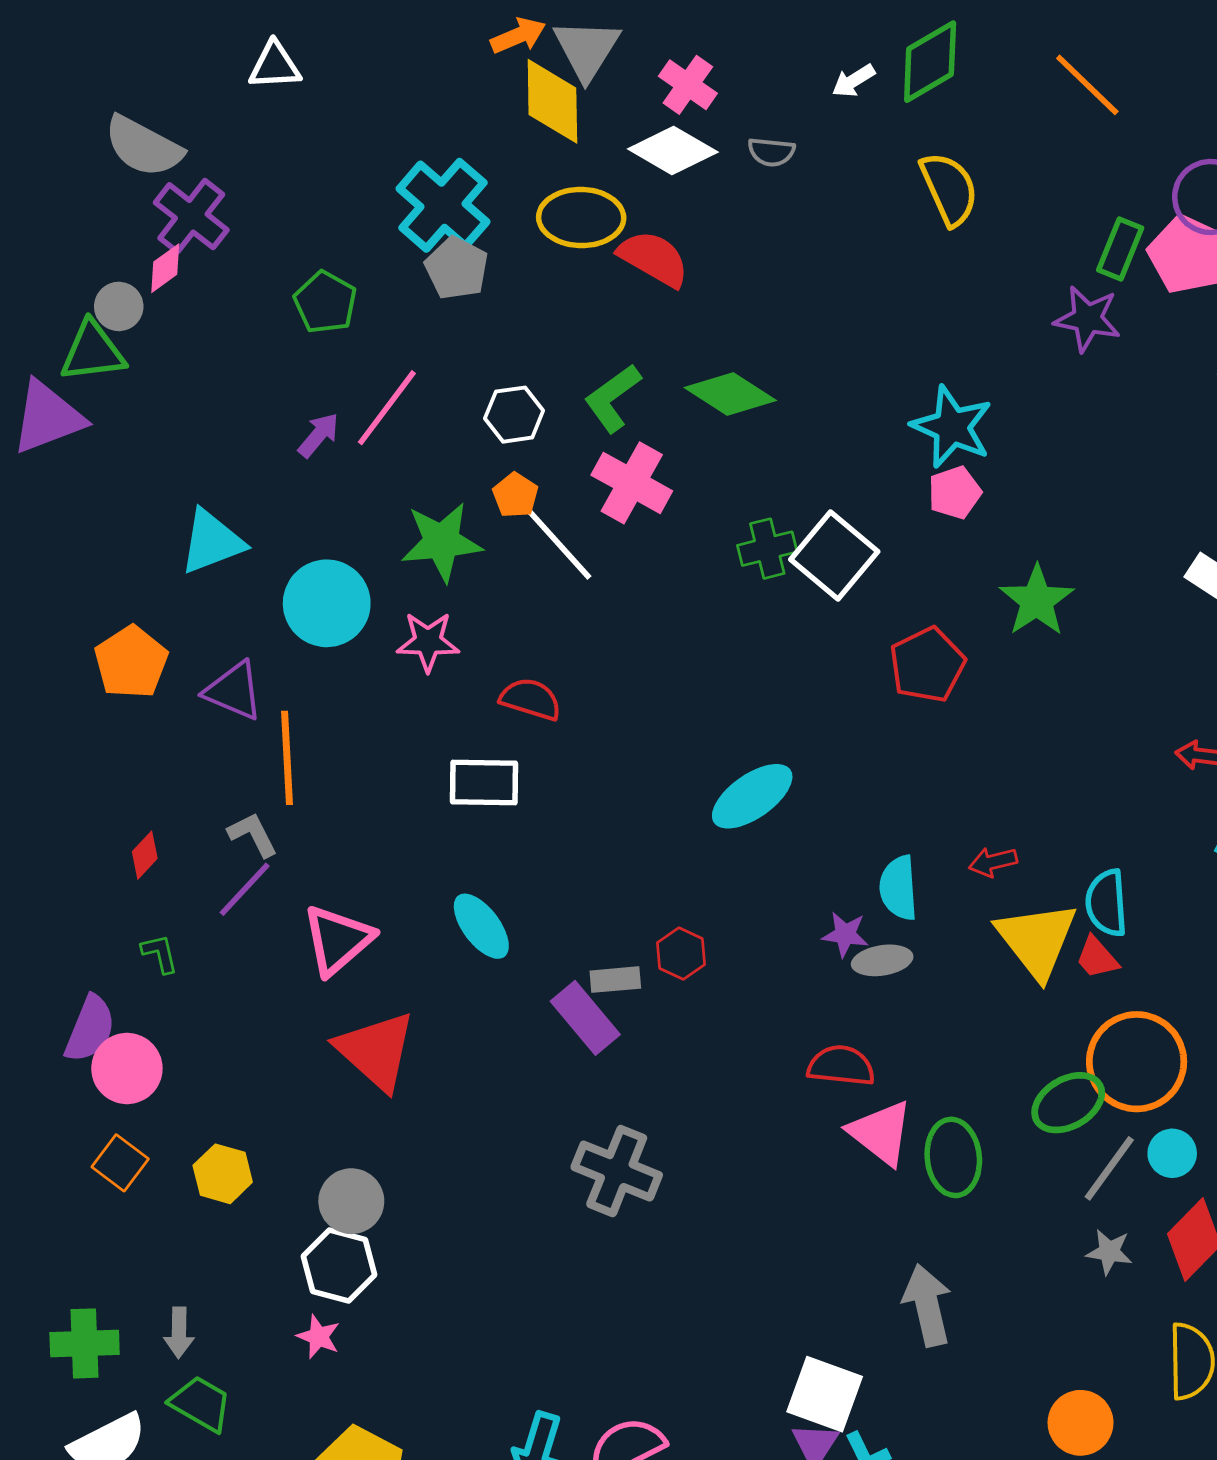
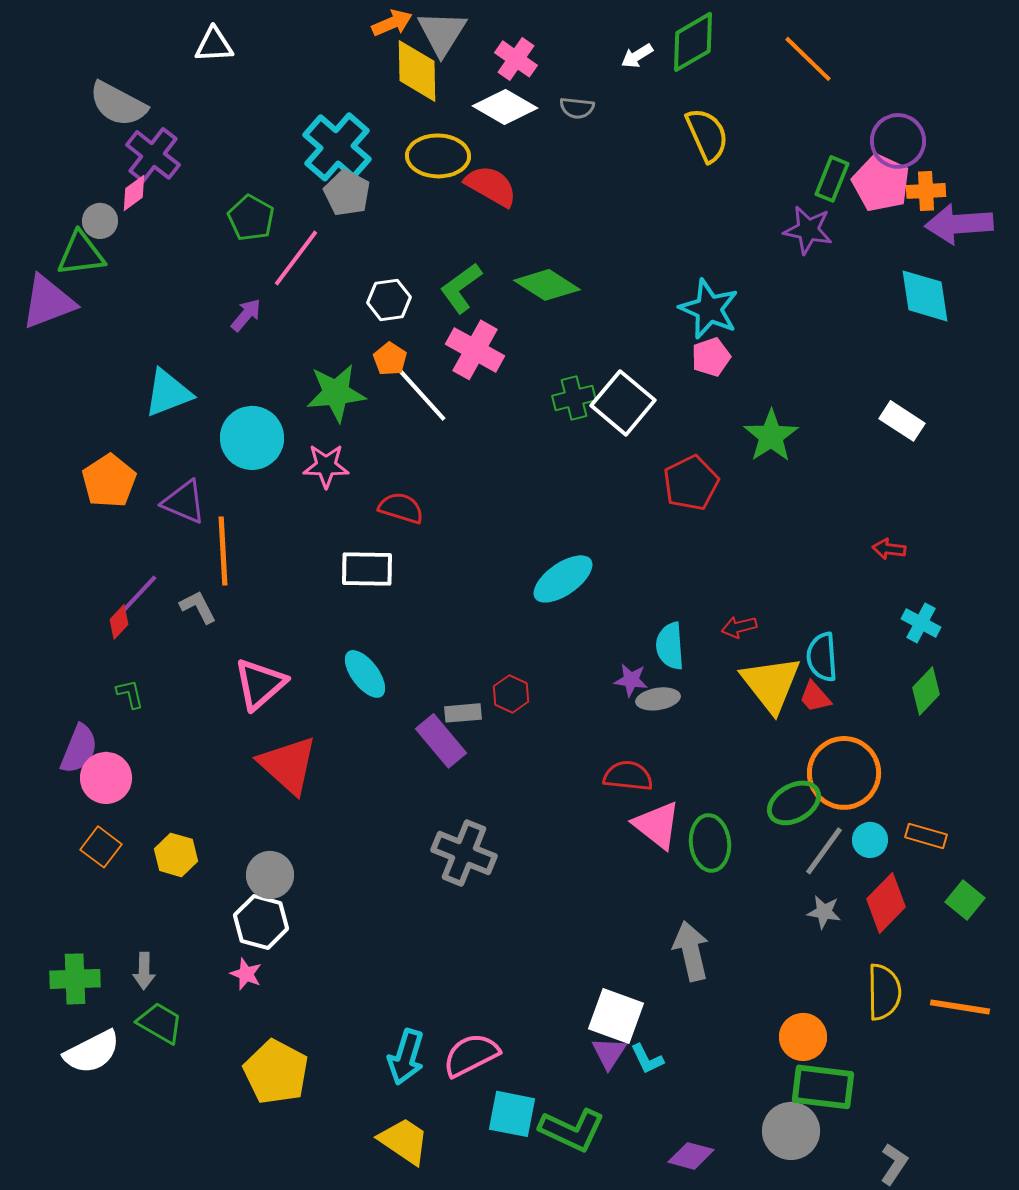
pink line: (387, 408) -> (296, 258), moved
purple line: (245, 889) -> (138, 595), moved

